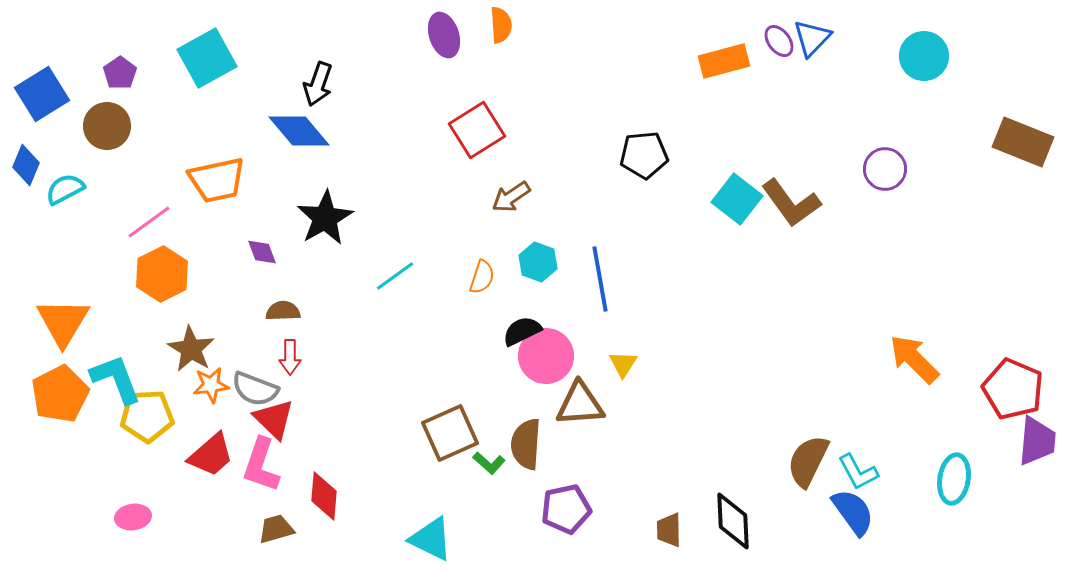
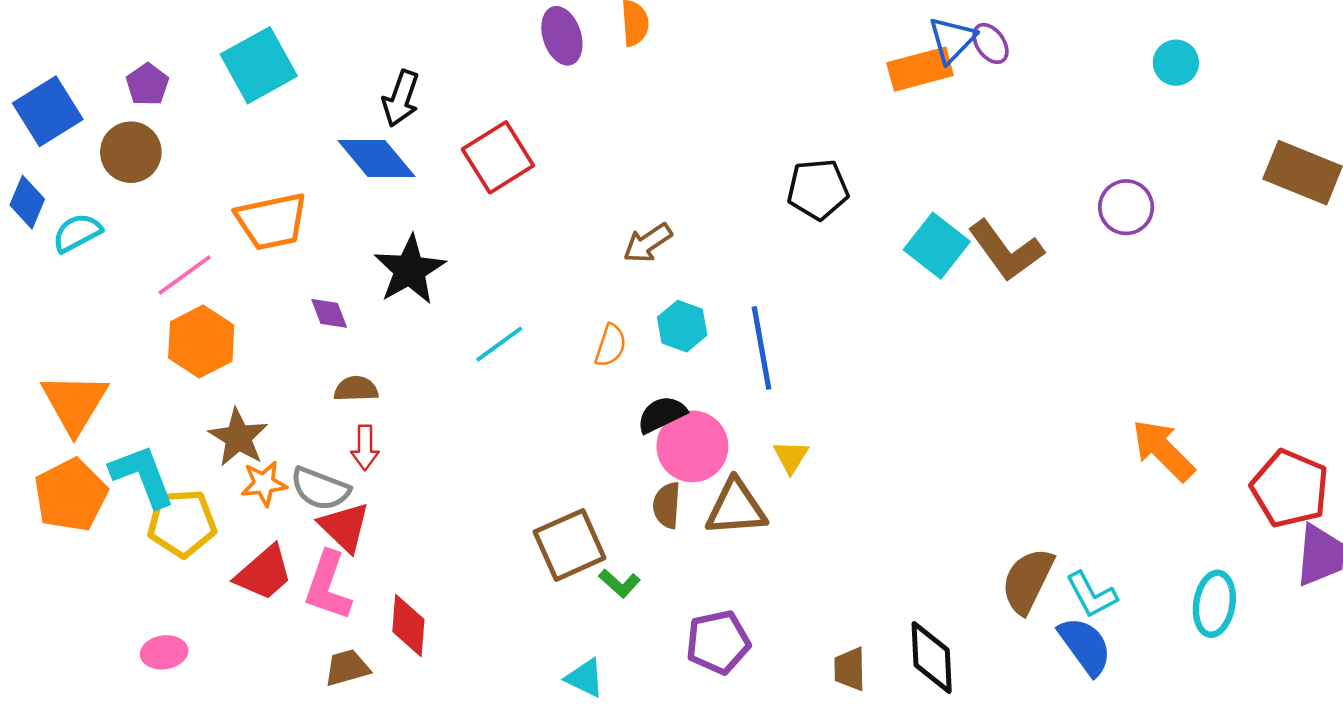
blue triangle: (812, 38) -> (952, 40), moved
cyan circle: (924, 56) -> (1176, 63), size x0.7
red square: (477, 130) -> (498, 157), moved
brown semicircle: (526, 444) -> (667, 505), moved, size x0.7
cyan triangle: (431, 539) -> (585, 678), moved, size x0.7

